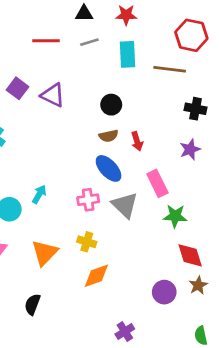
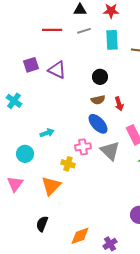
purple square: (17, 88) -> (31, 65), turned 35
cyan arrow: (39, 194) -> (47, 133), moved, turned 40
yellow cross: (87, 242) -> (68, 164), moved
orange diamond: (96, 276) -> (80, 236), moved

